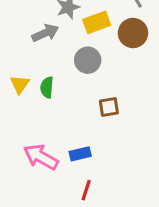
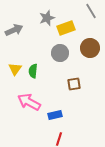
gray arrow: (45, 33) -> (14, 30), moved
brown circle: (133, 33) -> (90, 48), moved
pink arrow: (41, 157) -> (29, 102), moved

